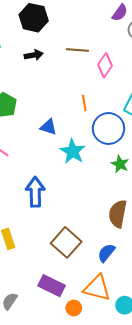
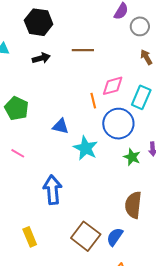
pink diamond: (105, 65) -> (113, 86), moved, turned 45
blue semicircle: (106, 253) -> (115, 237), moved

